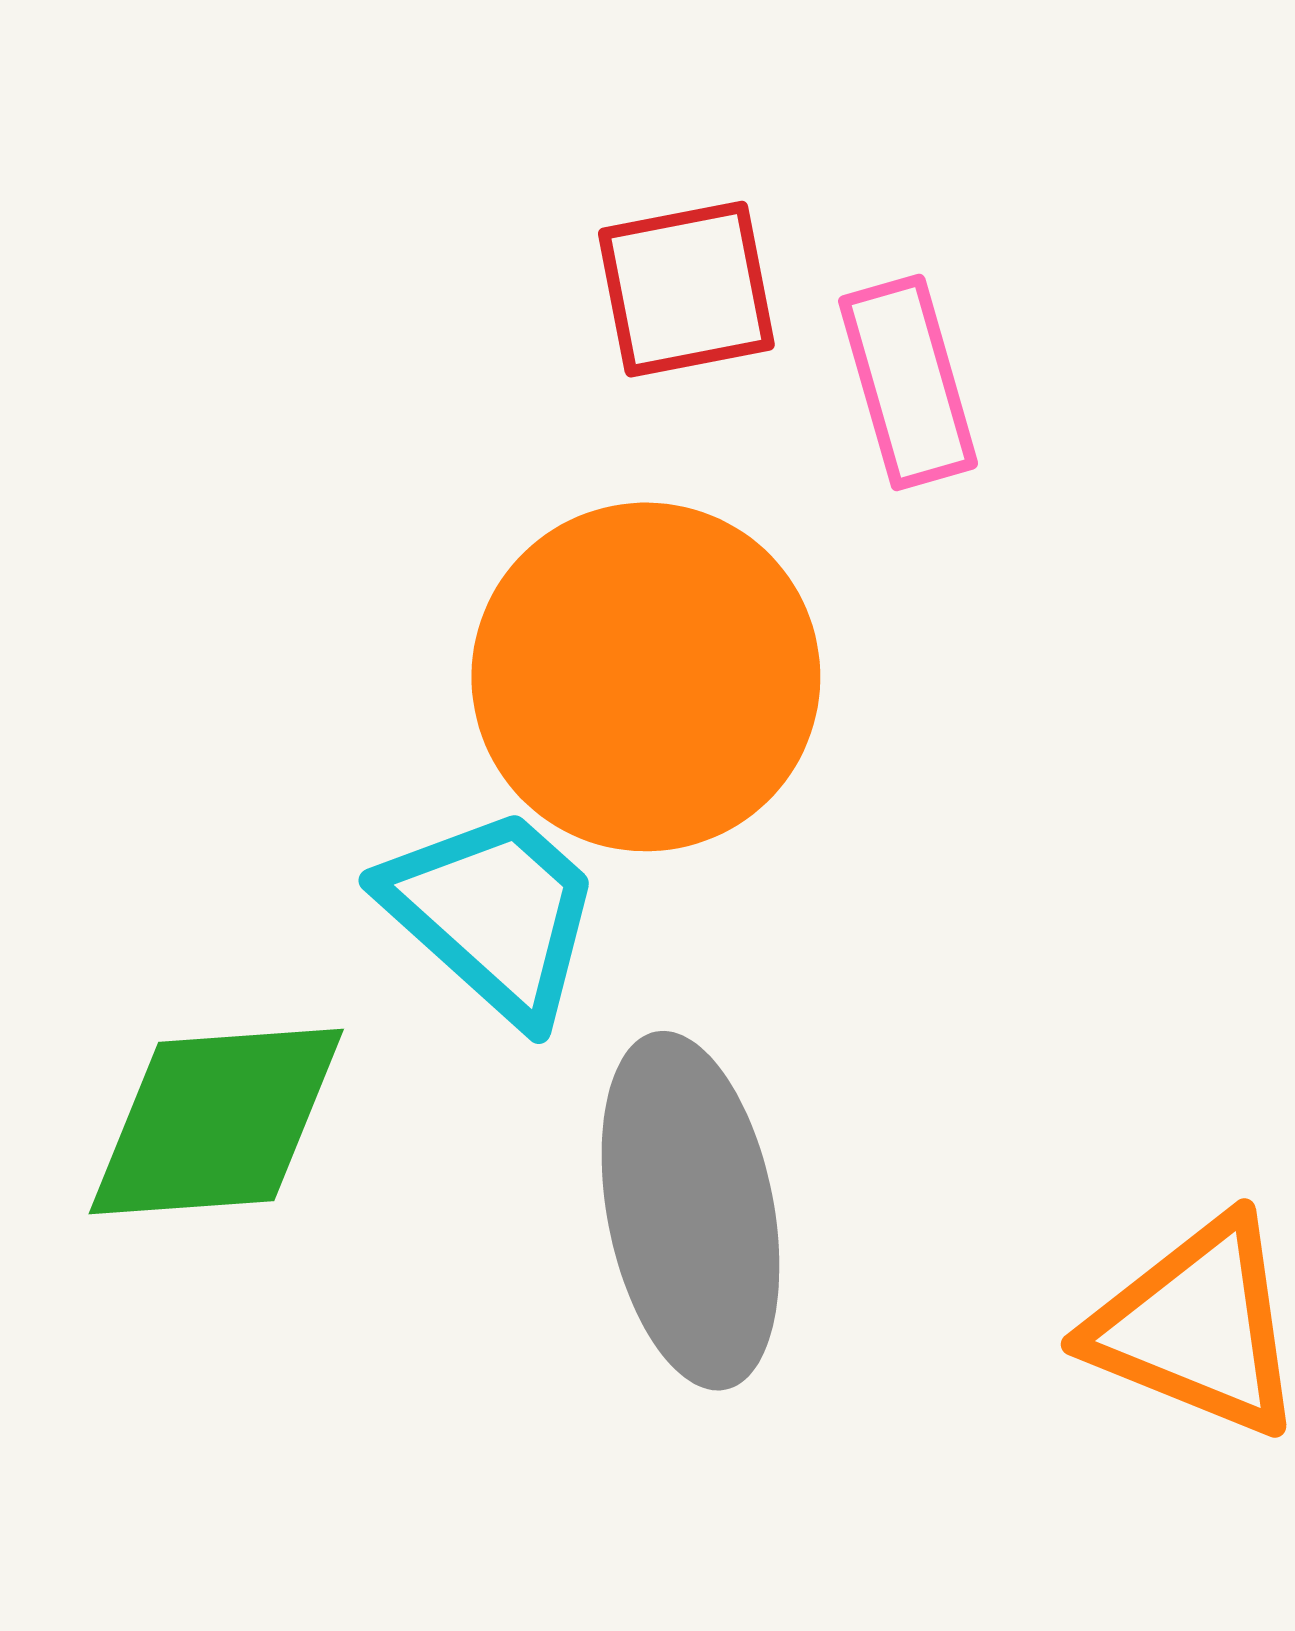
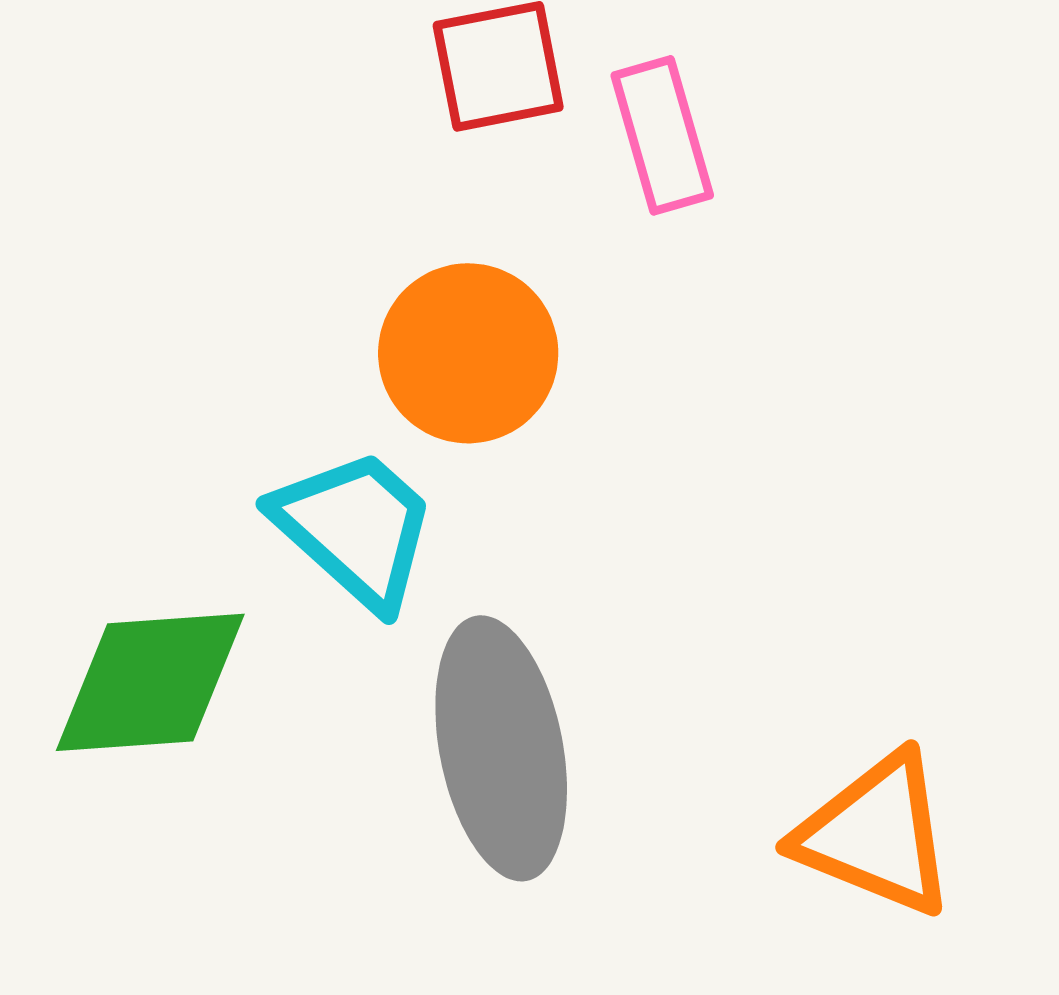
orange circle: (646, 677) -> (468, 353), size x0.7

